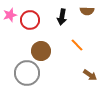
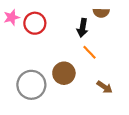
black arrow: (62, 17) -> (83, 28), moved
brown circle: (41, 51) -> (64, 73), moved

